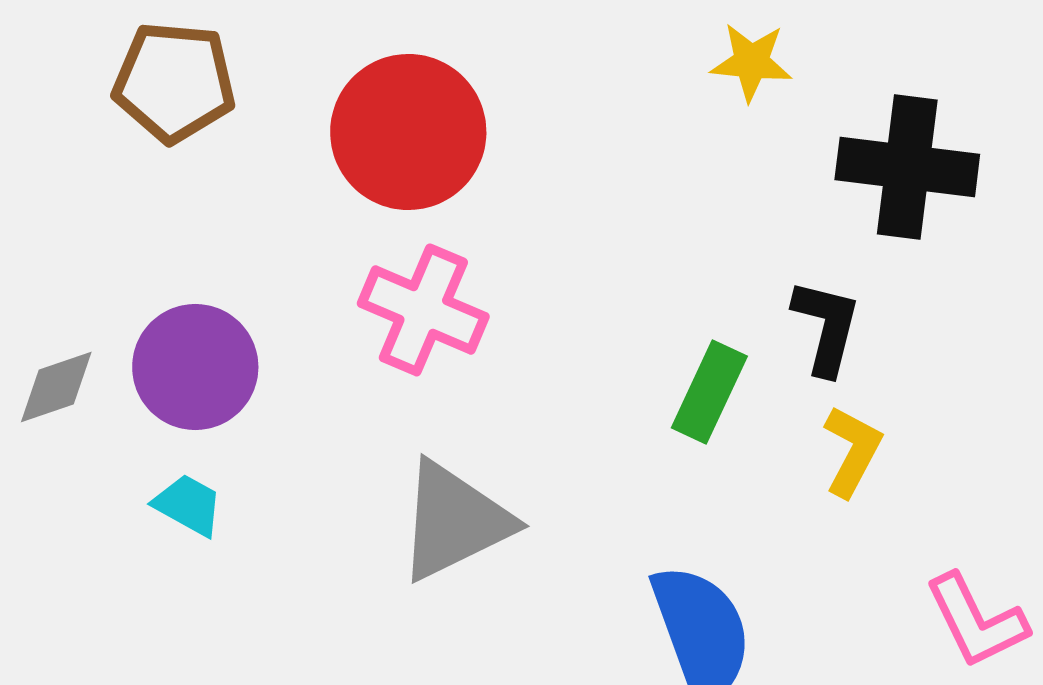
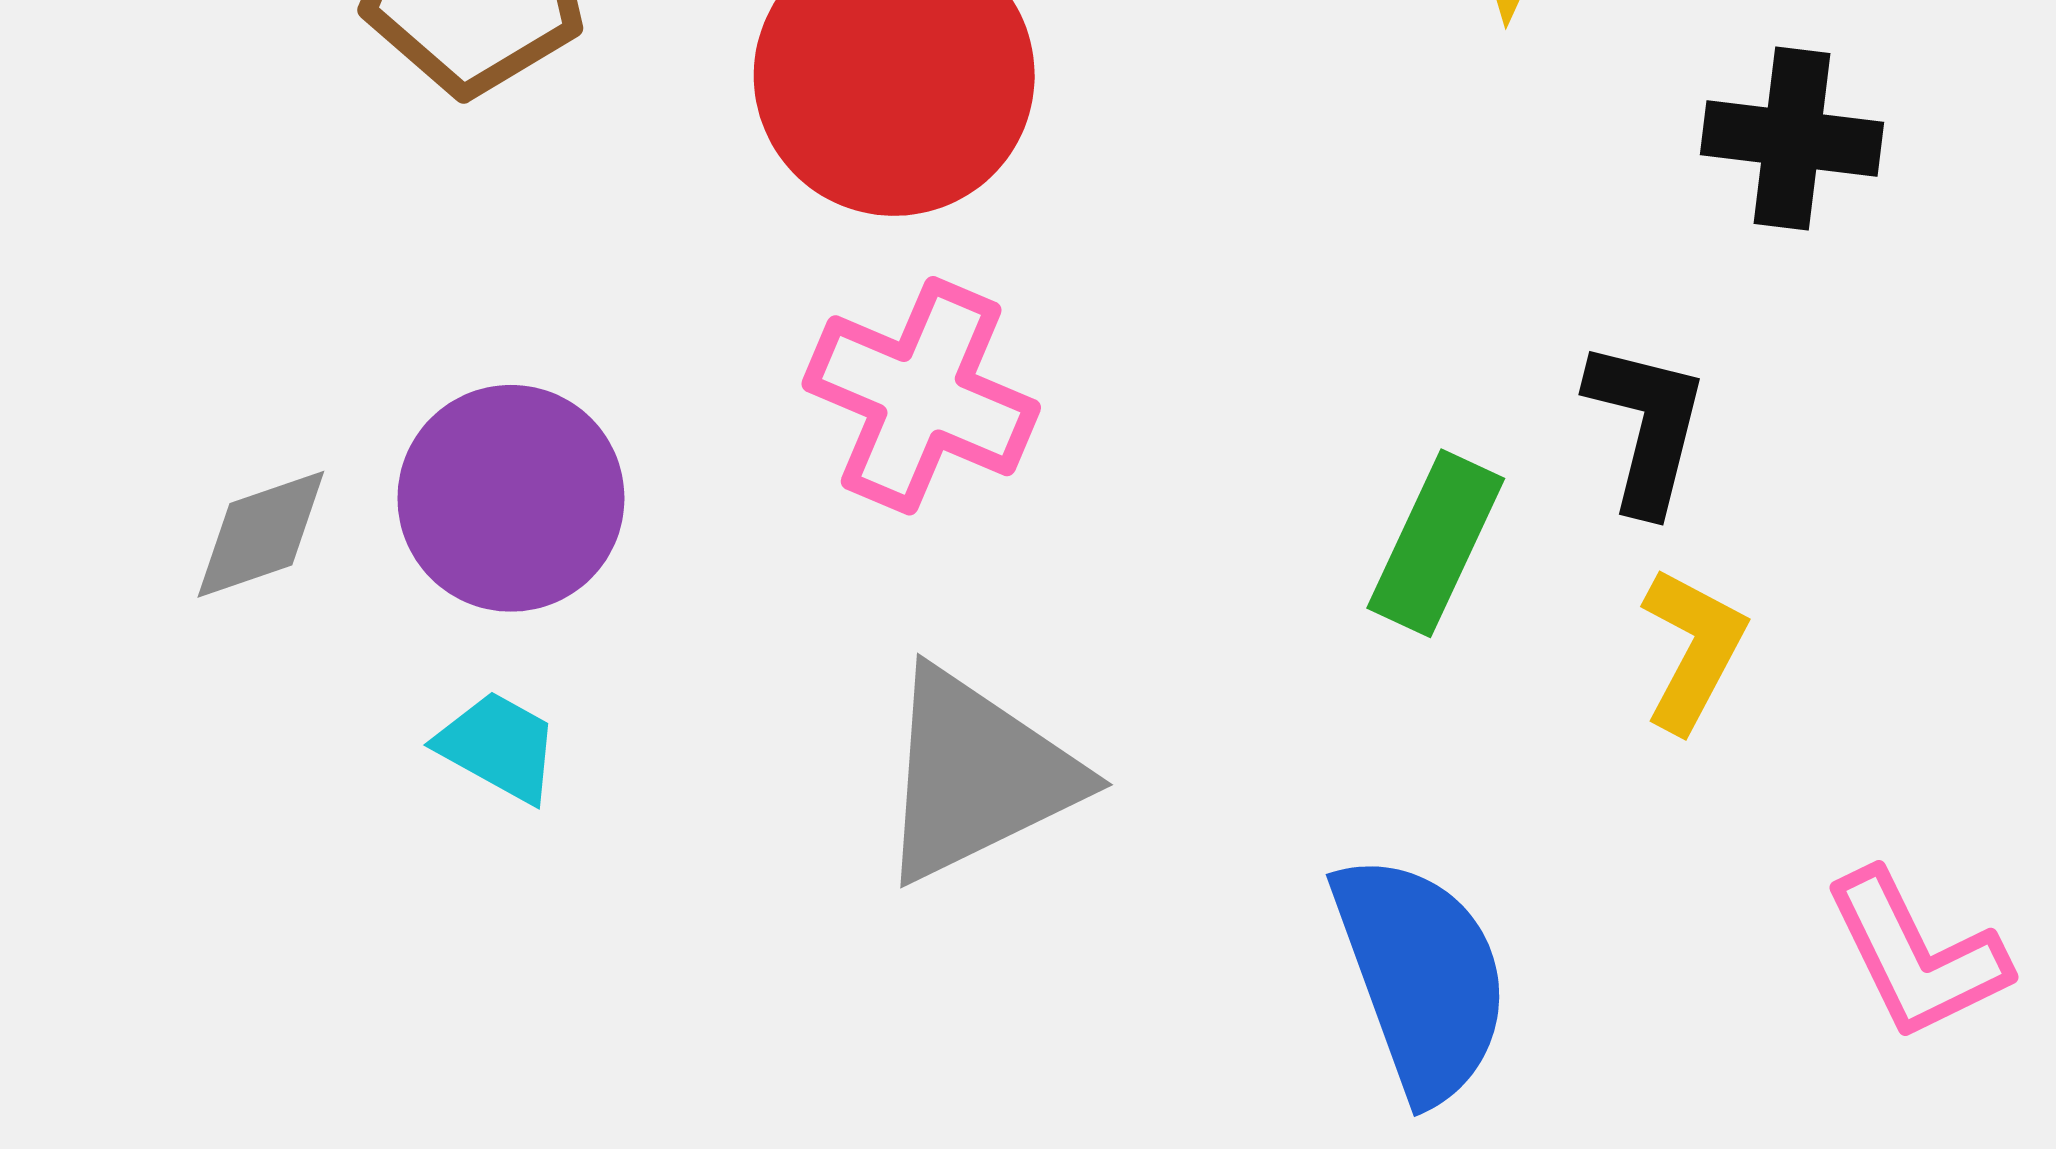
black cross: (907, 167) -> (1792, 138), size x0.7

